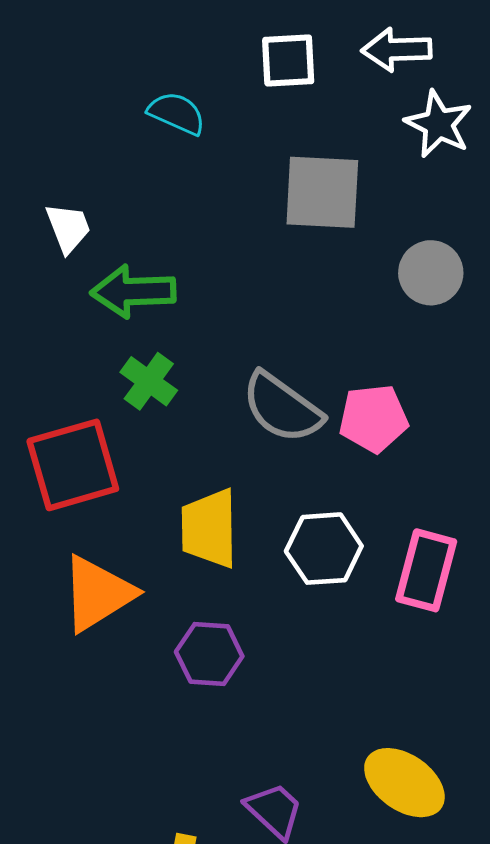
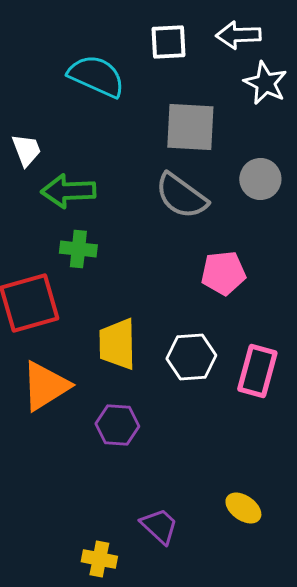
cyan semicircle: (177, 113) -> (96, 76), size x1.5
green cross: (149, 381) -> (78, 249), turned -30
gray semicircle: (282, 408) -> (181, 196), moved
yellow ellipse: (404, 783) -> (243, 508), size x0.7

